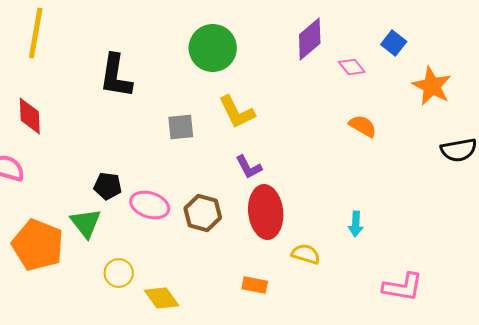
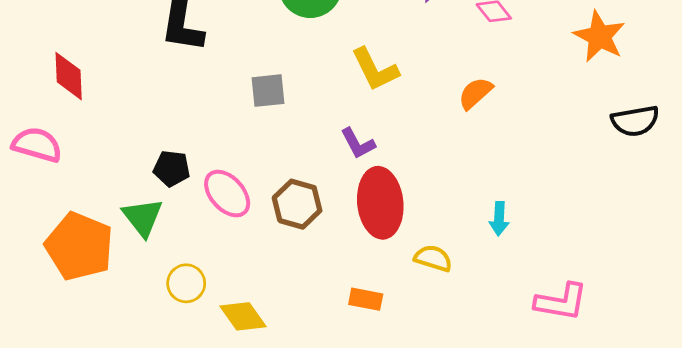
yellow L-shape: (237, 112) -> (375, 69), moved
orange semicircle: (363, 126) -> (475, 93), moved, turned -72
pink ellipse: (150, 205) -> (227, 194), turned 30

